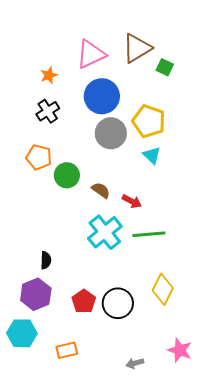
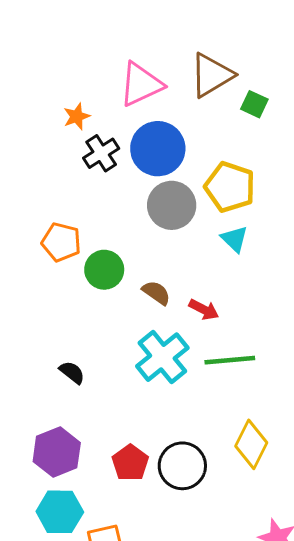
black cross: (48, 111) -> (101, 153), moved
black semicircle: (46, 260) -> (72, 372), moved, turned -54
cyan hexagon: (22, 333) -> (60, 512), moved

